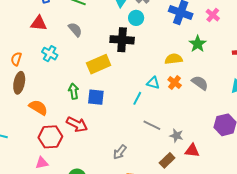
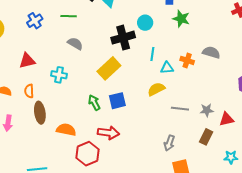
cyan circle: (136, 18) -> (145, 23), moved
red triangle: (39, 23) -> (27, 61), moved
green star: (198, 44) -> (181, 19), moved
yellow semicircle: (174, 59) -> (156, 89), moved
cyan line: (137, 98) -> (152, 54), moved
gray arrow: (120, 152) -> (169, 143), moved

